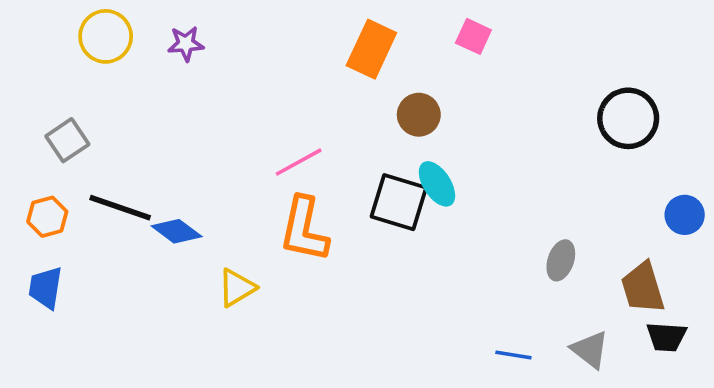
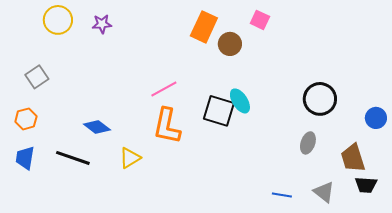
brown circle: (419, 115) -> (230, 44), moved
black circle: (628, 118) -> (320, 99), moved
black line: (120, 208) -> (73, 158), moved

